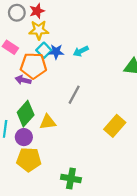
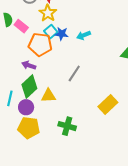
yellow star: (39, 30) -> (48, 13), turned 30
purple arrow: (23, 80) -> (29, 65), moved
green cross: (71, 178) -> (67, 126), moved

